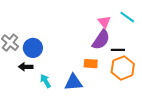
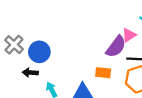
pink triangle: (104, 22) -> (129, 35), moved, turned 32

